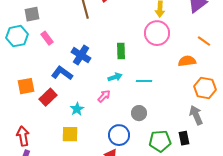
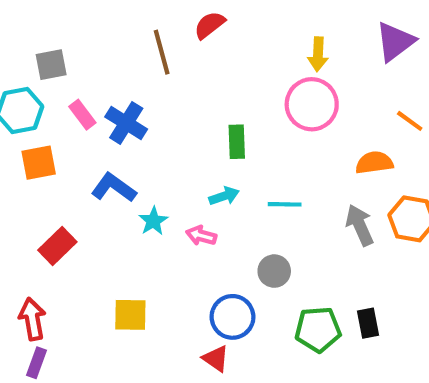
blue cross: (81, 55) -> (126, 123), moved
orange square: (26, 86) -> (39, 163), moved
pink arrow: (104, 96) -> (201, 236), turned -120
red rectangle: (48, 97) -> (57, 246), moved
cyan star: (77, 109) -> (153, 221), moved
gray arrow: (196, 115) -> (360, 225), moved

